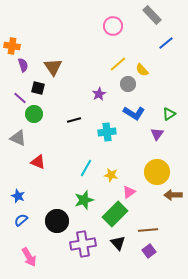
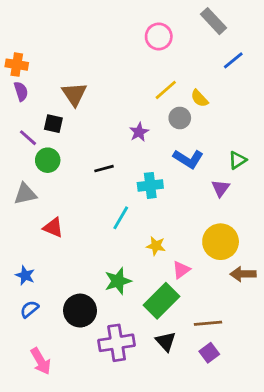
purple semicircle: (23, 65) -> (21, 91), moved
gray triangle: (18, 138) -> (25, 194), turned -36
cyan line: (86, 168) -> (121, 218), moved

